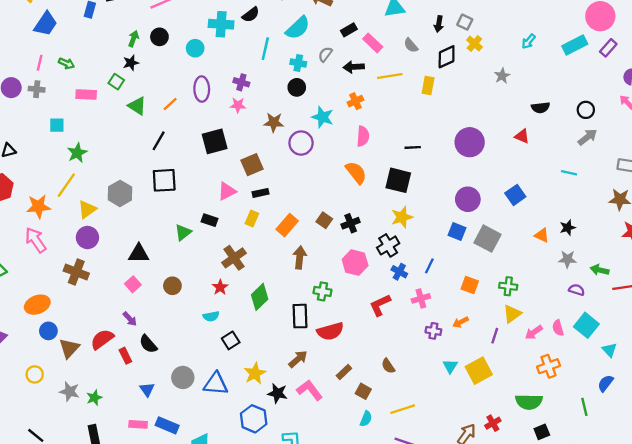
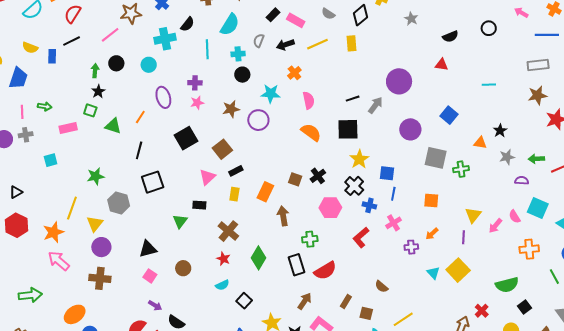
gray arrow: (587, 137) -> (375, 105), moved
green star: (77, 153) -> (96, 176), moved, turned 30
blue square: (457, 232) -> (387, 173), moved
green cross: (508, 286) -> (461, 169), moved
orange cross: (548, 366) -> (529, 249), moved, turned 30

